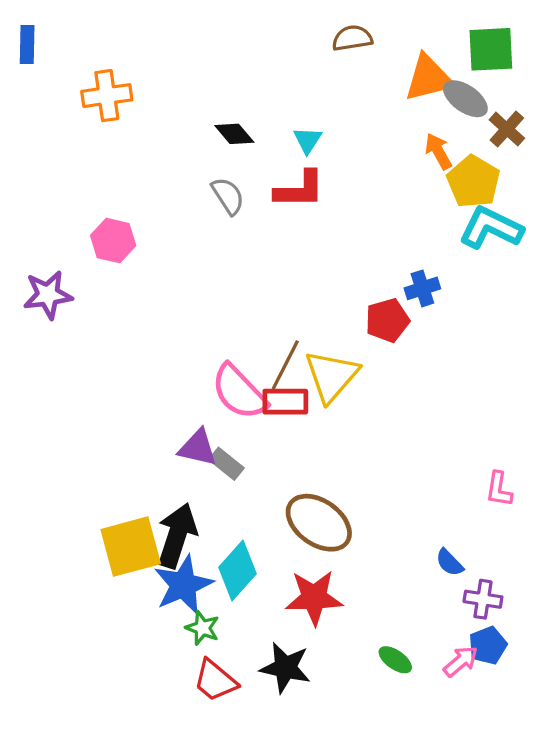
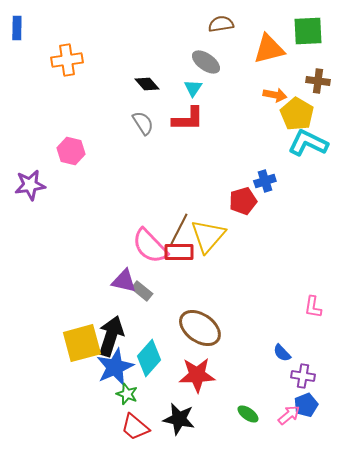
gray ellipse: (465, 99) -> (206, 62), moved
brown cross: (507, 129) -> (318, 81), turned -35
orange arrow: (438, 151) -> (275, 95), turned 130

